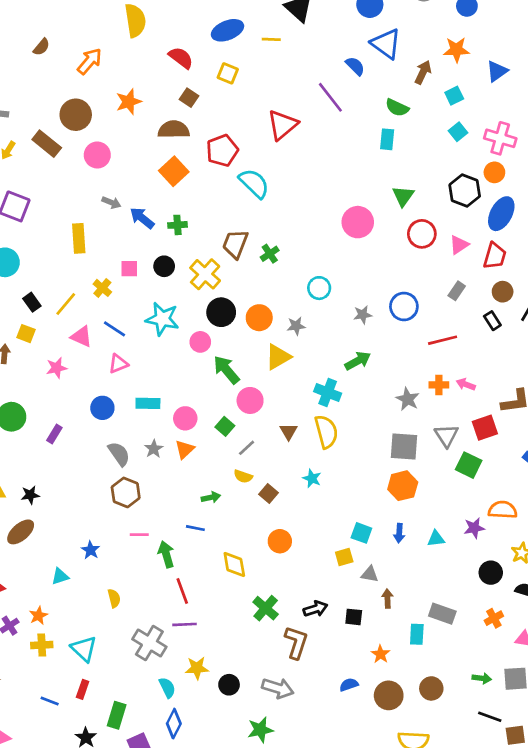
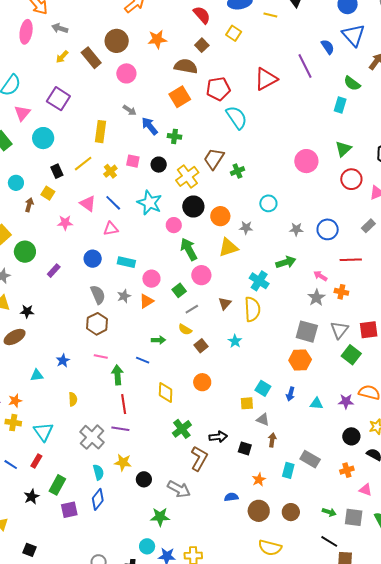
yellow line: (66, 304) -> (83, 164), moved
pink arrow: (466, 384) -> (320, 276), moved

